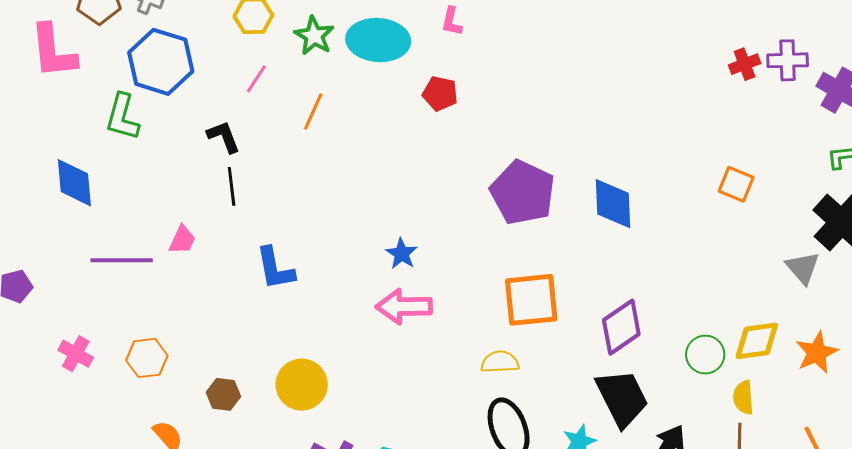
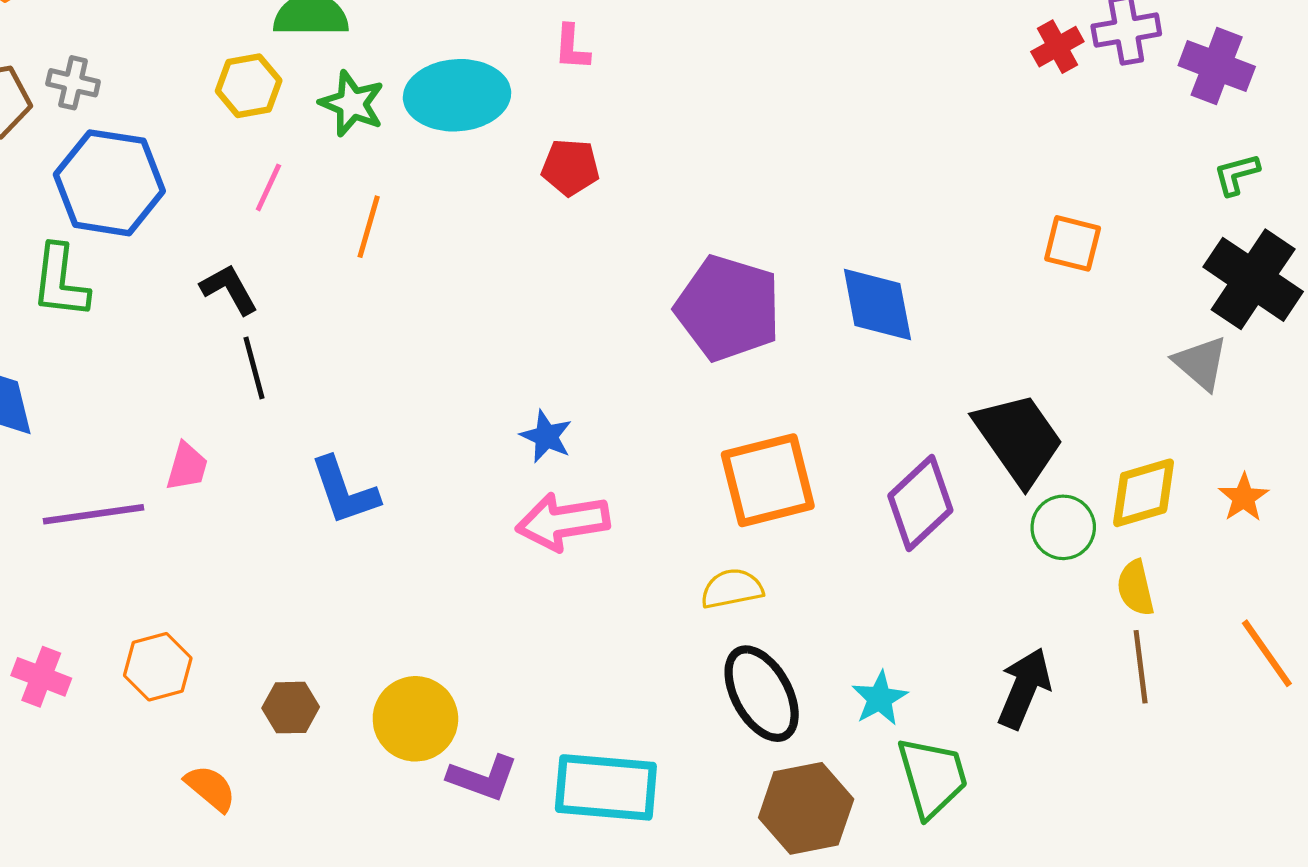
orange star: (817, 353) -> (1244, 498), size x0.7
yellow circle: (302, 385) -> (415, 719), moved
black trapezoid: (622, 398) -> (1019, 439), moved

